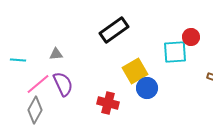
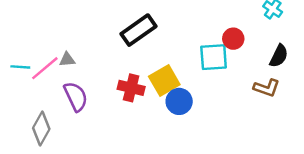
pink line: (38, 84) -> (45, 68), moved
red cross: (108, 103) -> (131, 88), moved

